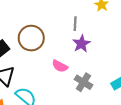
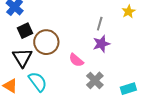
brown circle: (31, 38) -> (46, 42), moved

